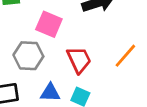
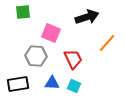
orange line: (125, 56) -> (107, 43), moved

